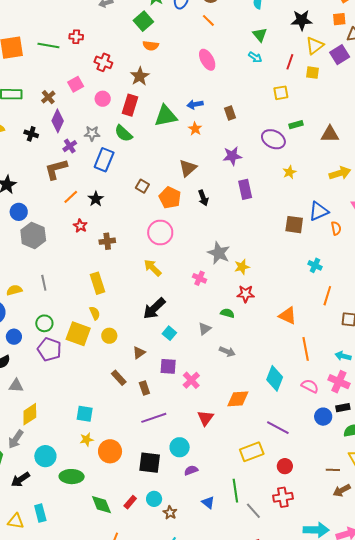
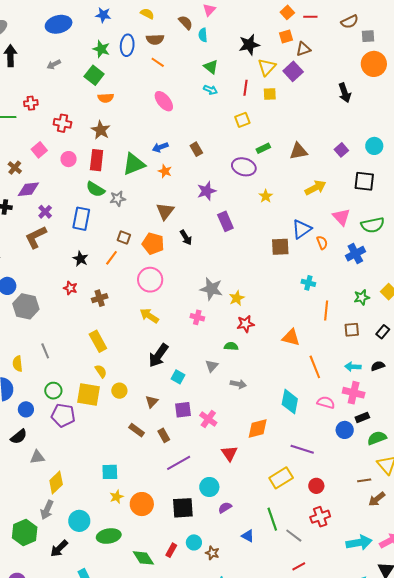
purple diamond: (58, 121) -> (28, 189), turned 70
gray star: (92, 133) -> (118, 199), moved
orange line: (71, 197) -> (111, 258), moved
yellow semicircle: (14, 290) -> (18, 364), turned -70

